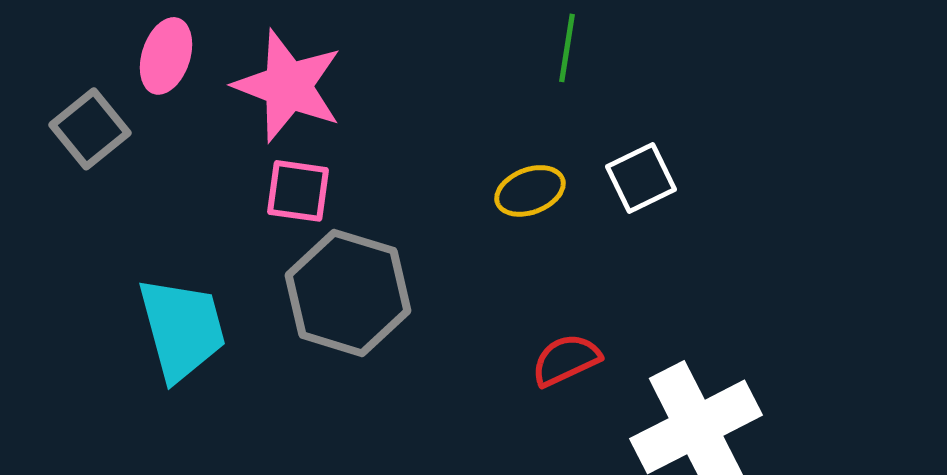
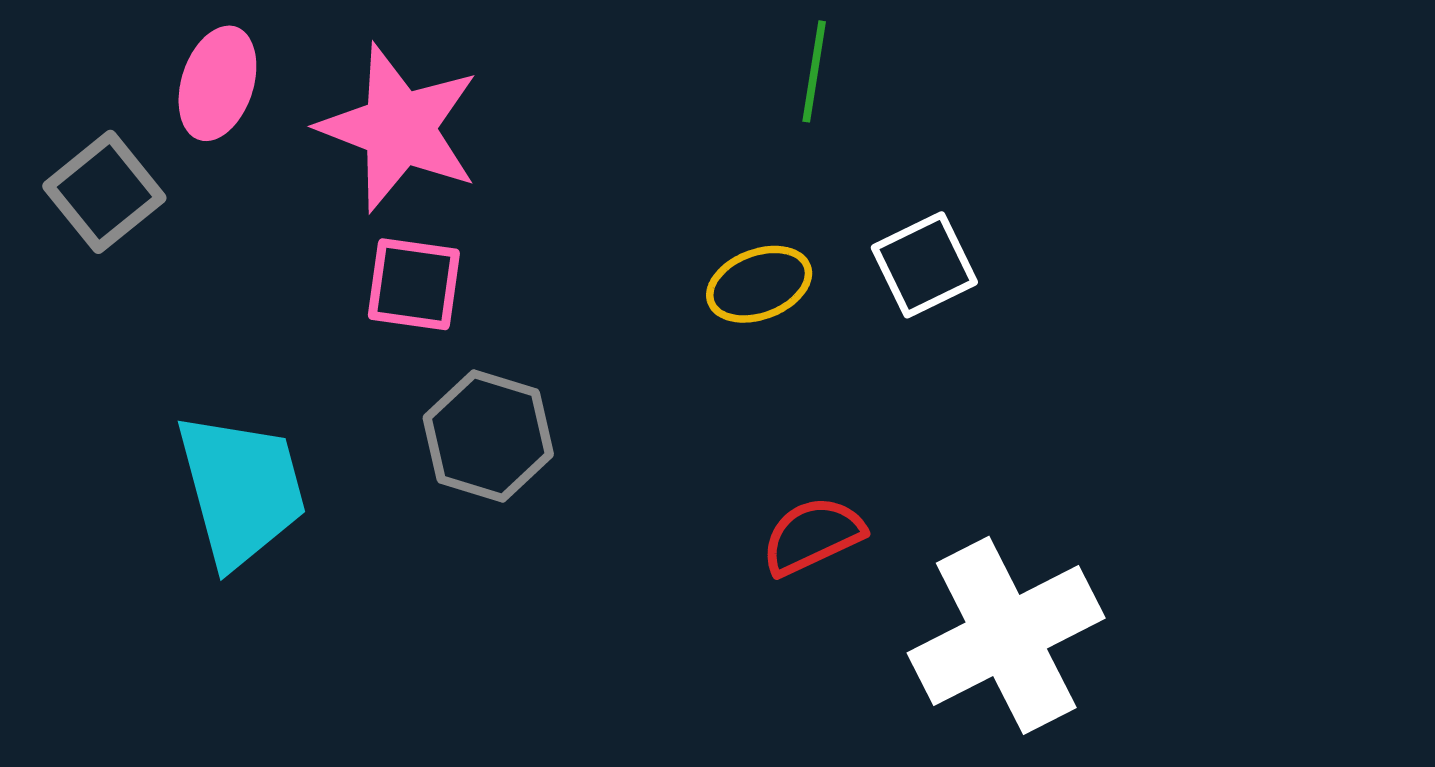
gray hexagon: (348, 293) -> (488, 436), size x0.7

